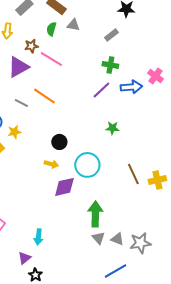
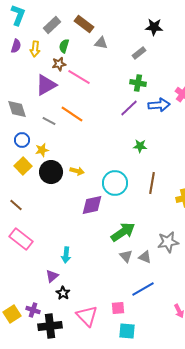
green semicircle: (51, 29) -> (64, 46), moved
black circle: (59, 142) -> (51, 172), moved, size x1.5
yellow arrow: (51, 164) -> (77, 171), moved
brown line: (133, 174) -> (152, 183), moved, turned 35
green arrow: (95, 214) -> (123, 232), turned 55
gray star: (140, 243) -> (168, 242), moved

